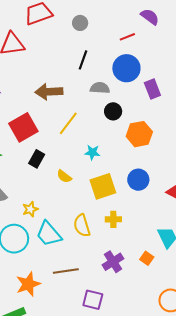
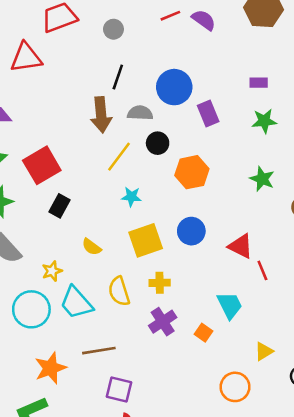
red line: (127, 37) -> (170, 16), moved
brown arrow: (49, 92) -> (101, 115), moved, turned -92
yellow line: (68, 123) -> (119, 157), moved
yellow semicircle: (64, 176) -> (92, 247), moved
purple cross: (113, 262) -> (163, 322), moved
purple square: (93, 300) -> (119, 389), moved

